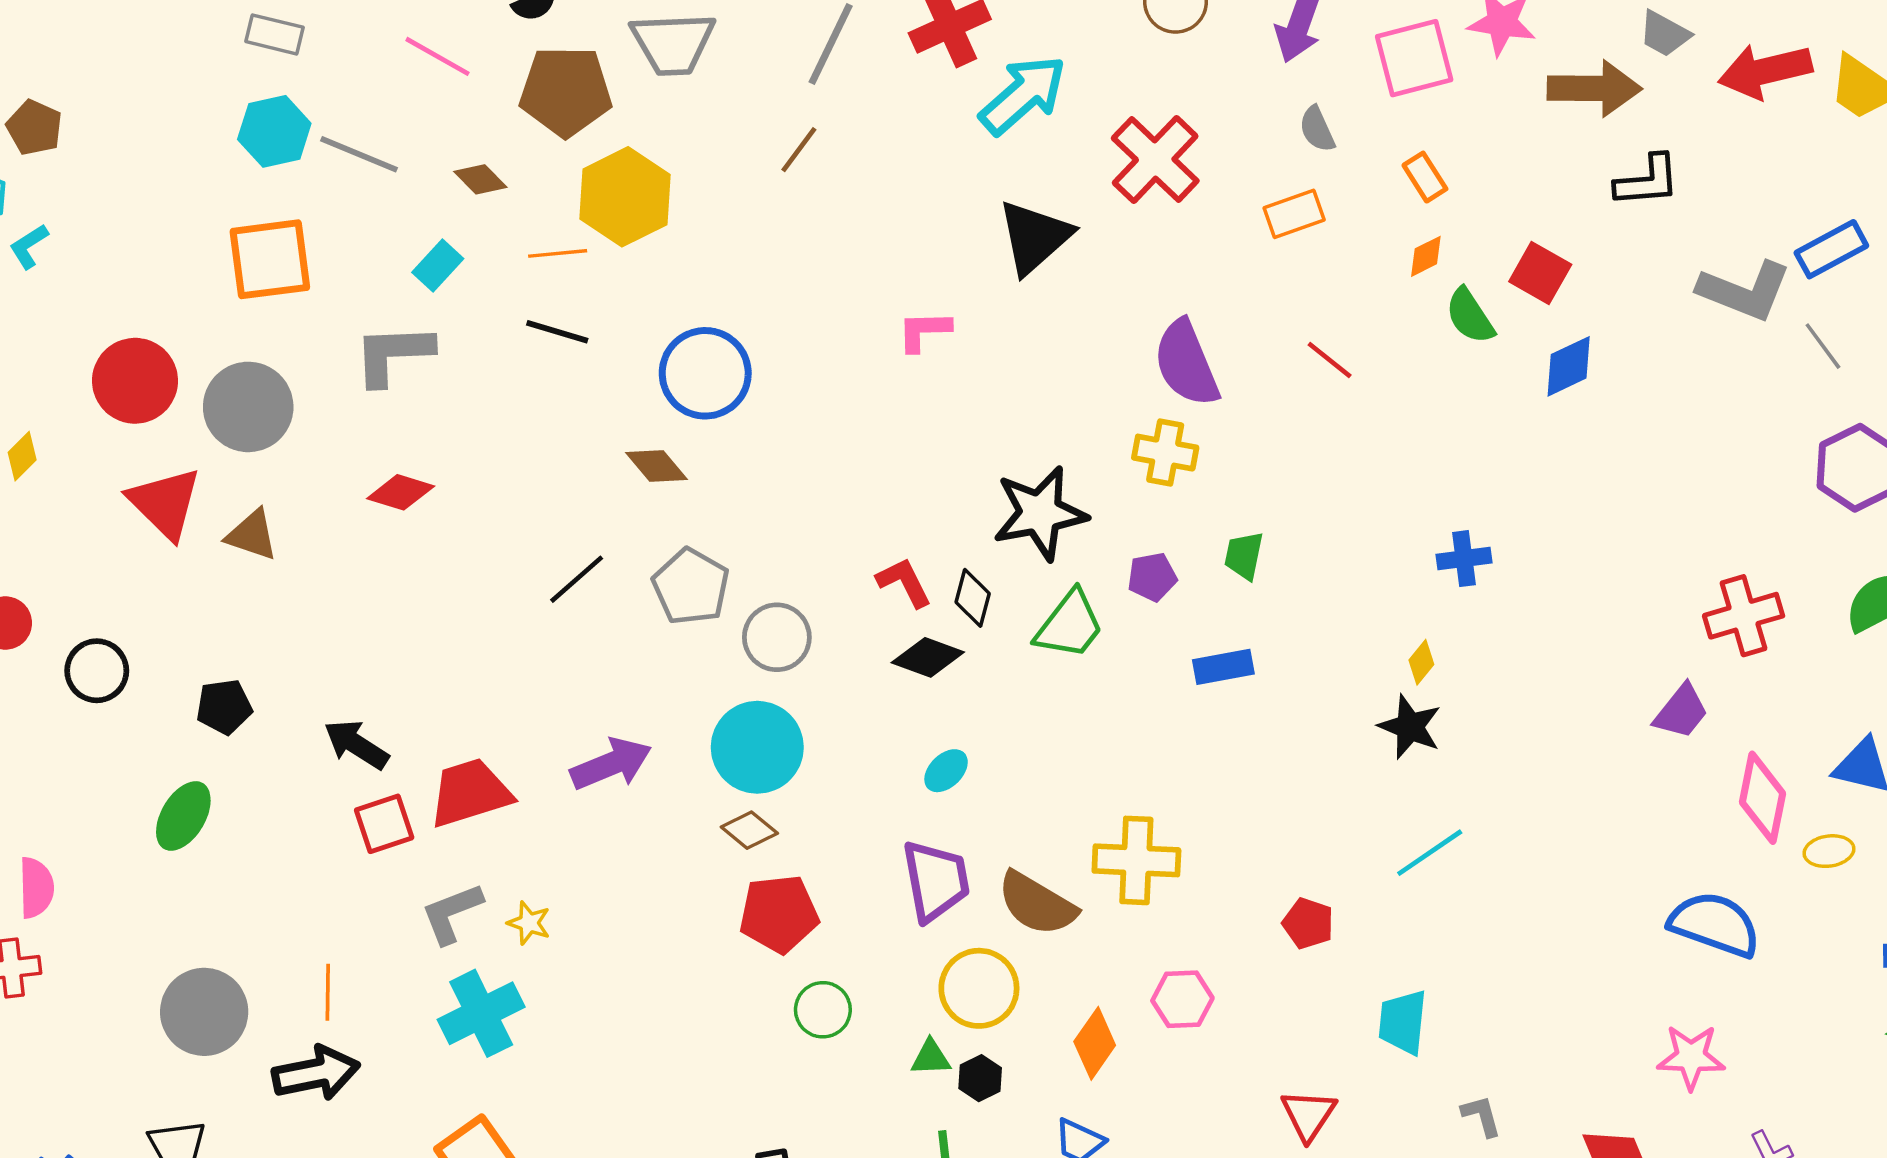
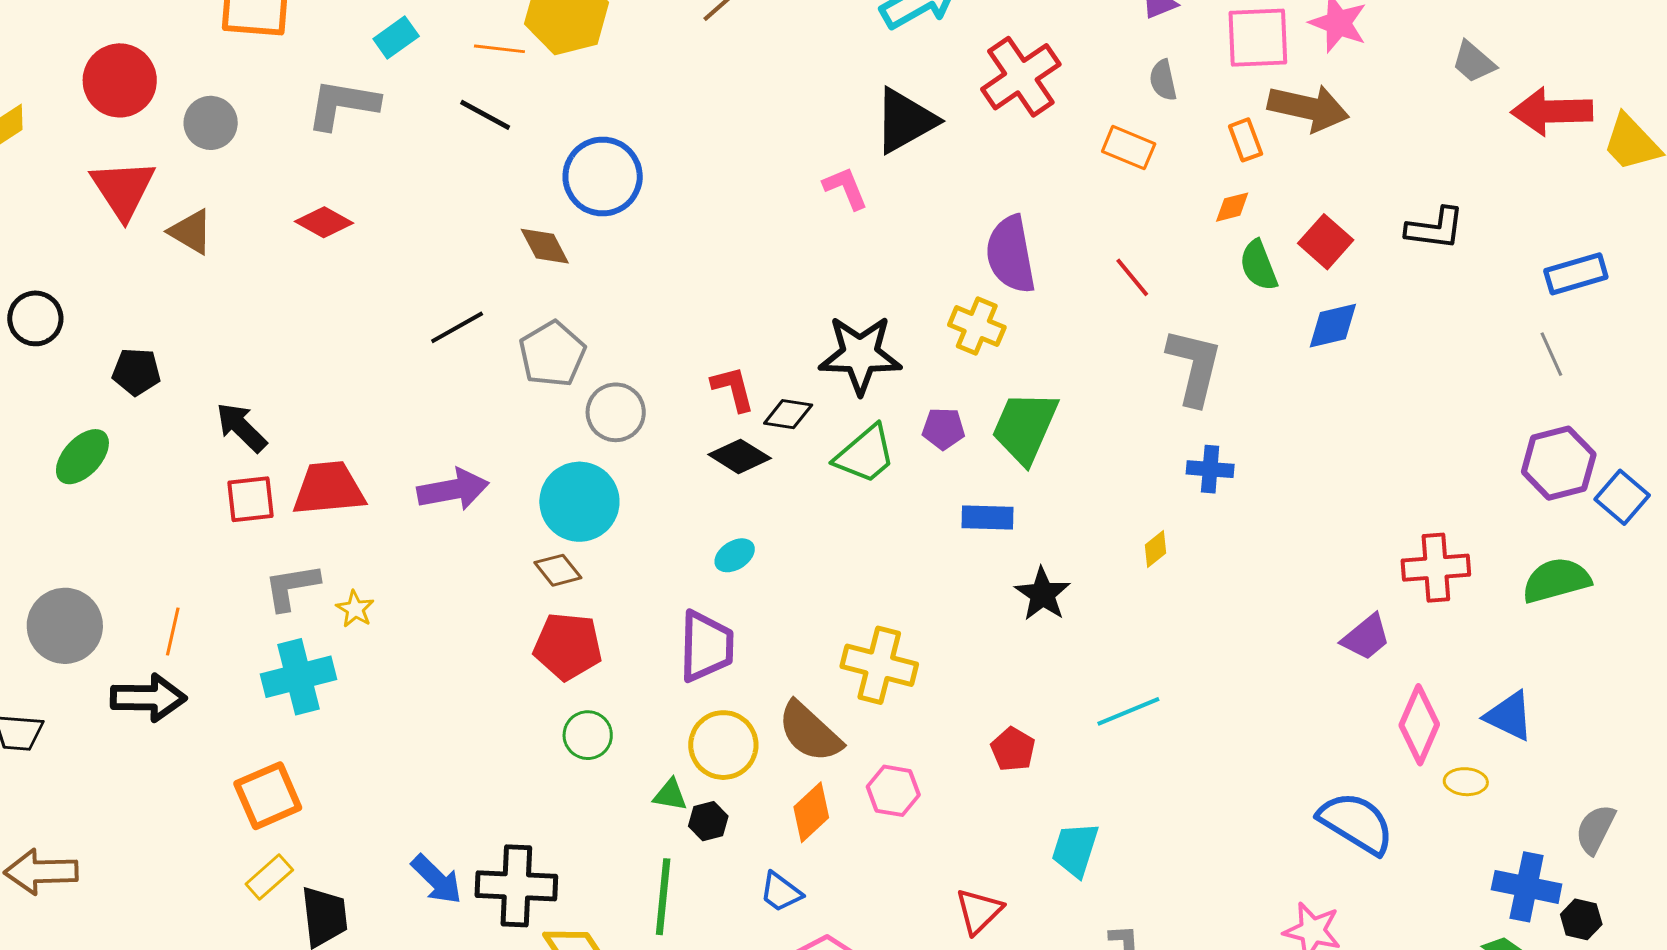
brown arrow: (1594, 88) -> (1308, 108), moved
black L-shape: (1647, 181) -> (1435, 228), moved
orange rectangle: (1294, 214) -> (1129, 148), turned 30
gray L-shape: (1745, 291) -> (1194, 367), moved, turned -110
pink L-shape: (924, 331) -> (845, 188), moved, turned 57
gray circle: (248, 407) -> (211, 123), size x0.7
green trapezoid: (1244, 556) -> (1025, 427), size x1.8
black diamond: (973, 598) -> (788, 414), turned 72
black star: (1410, 727) -> (1042, 594), moved
brown semicircle: (1037, 904) -> (810, 732), moved

